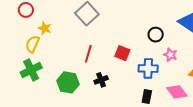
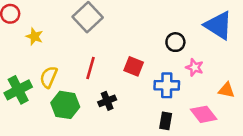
yellow semicircle: (32, 44) -> (49, 77), moved

